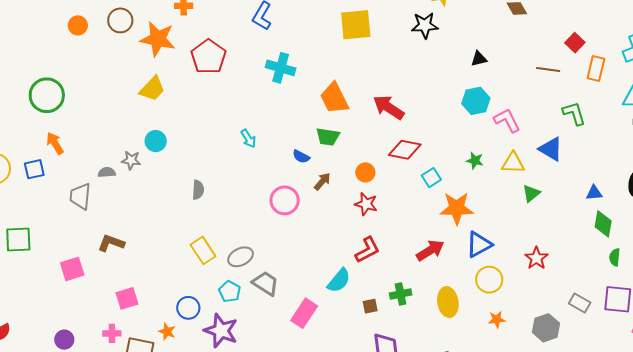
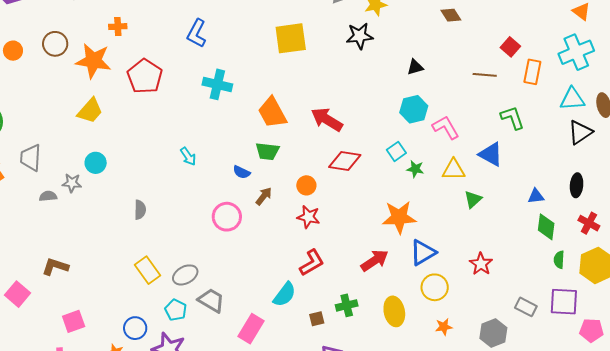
cyan square: (431, 178) -> (396, 151), moved
gray trapezoid: (80, 196) -> (31, 158), moved
pink square: (72, 269) -> (18, 294), turned -30

